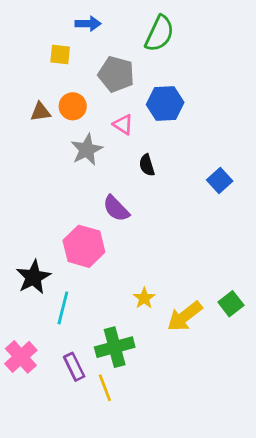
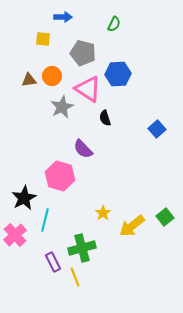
green semicircle: (160, 33) -> (114, 24), size x0.6
pink triangle: (123, 124) -> (88, 89), size x1.8
pink cross: (21, 357) -> (15, 235), moved

